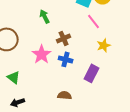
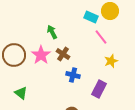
brown cross: (64, 38) -> (63, 54), moved, turned -32
pink star: (42, 54) -> (41, 55), moved

